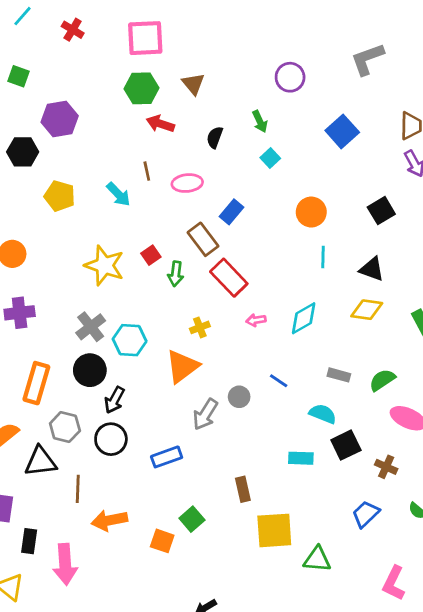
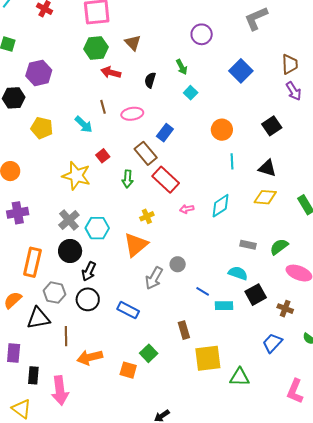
red square: (151, 255) -> (103, 156), moved
blue line: (279, 381) -> (203, 291), moved
blue rectangle: (167, 457) -> (128, 310), turned 50

